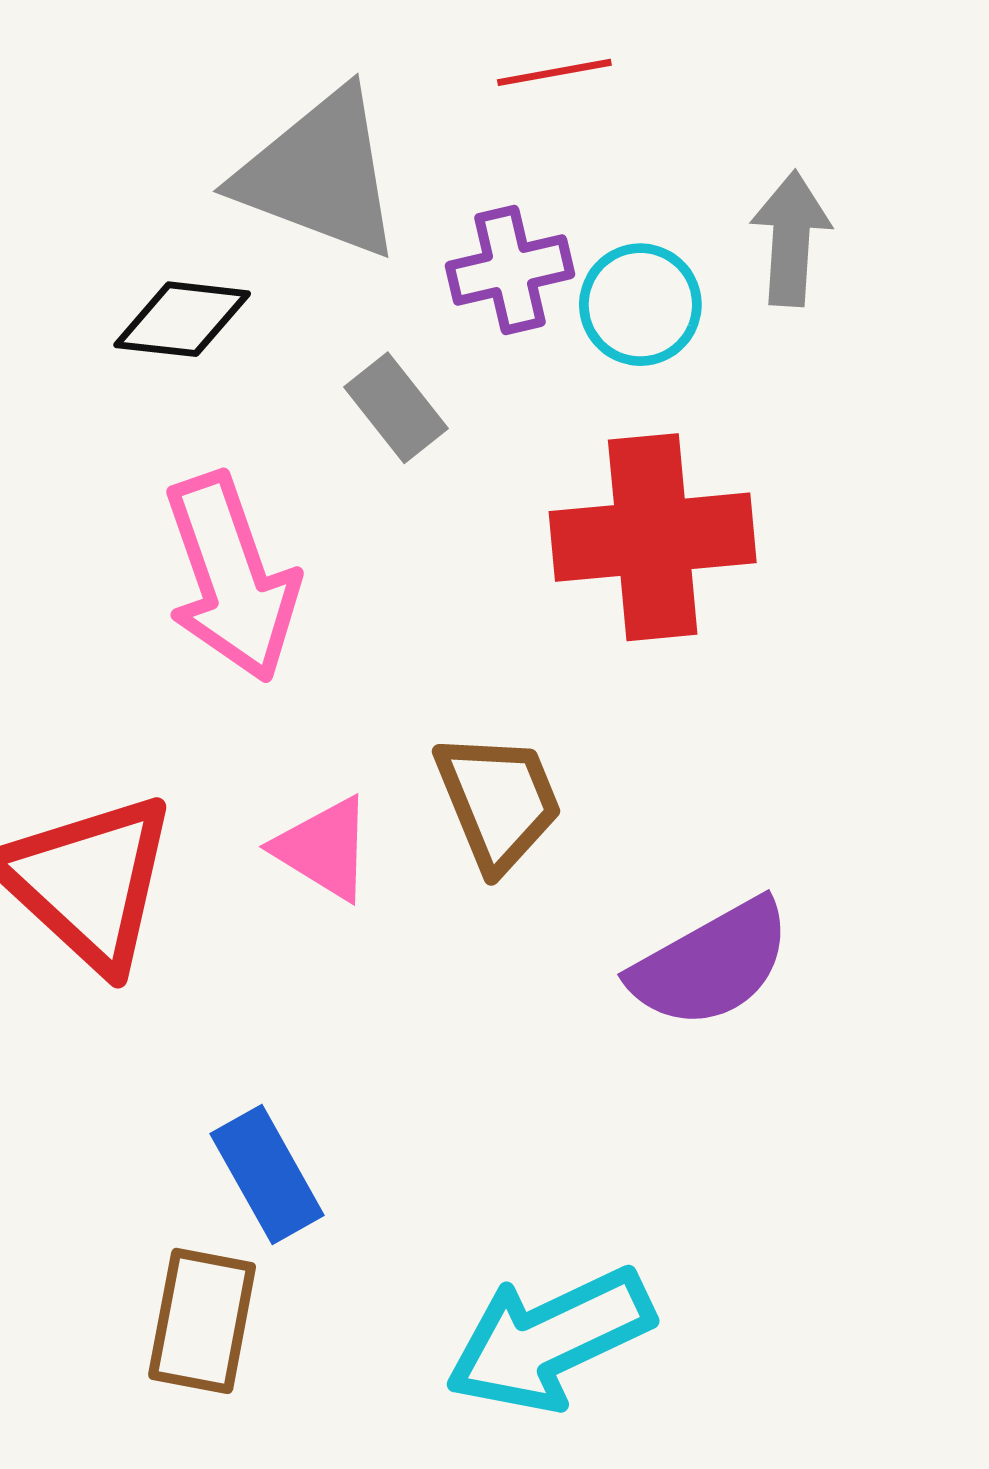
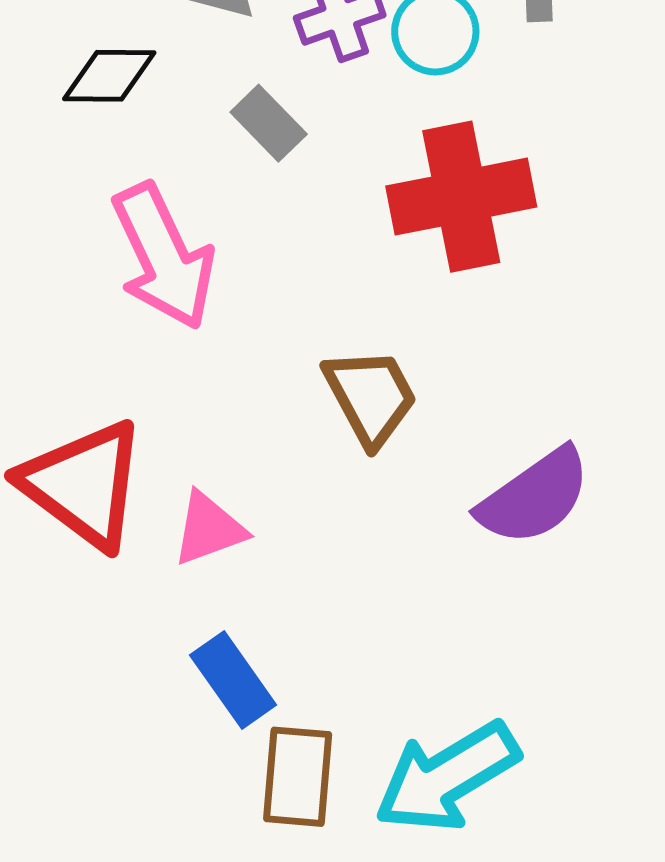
pink triangle: (324, 848) -> (209, 529), moved, turned -46
brown rectangle: (202, 1321) -> (298, 777), moved

